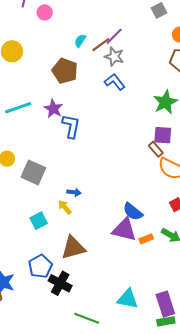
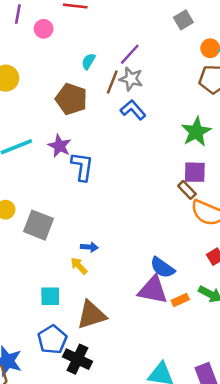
brown line: (101, 45) -> (112, 82), moved, turned -30
cyan square: (39, 221) -> (50, 296), moved, turned 30

